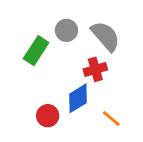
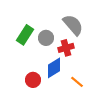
gray circle: (66, 30) -> (46, 38), moved

